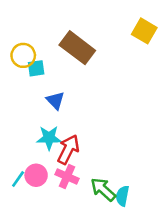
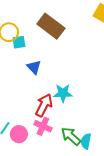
cyan star: (49, 138) -> (63, 93), moved
pink circle: (36, 175) -> (19, 134), moved

